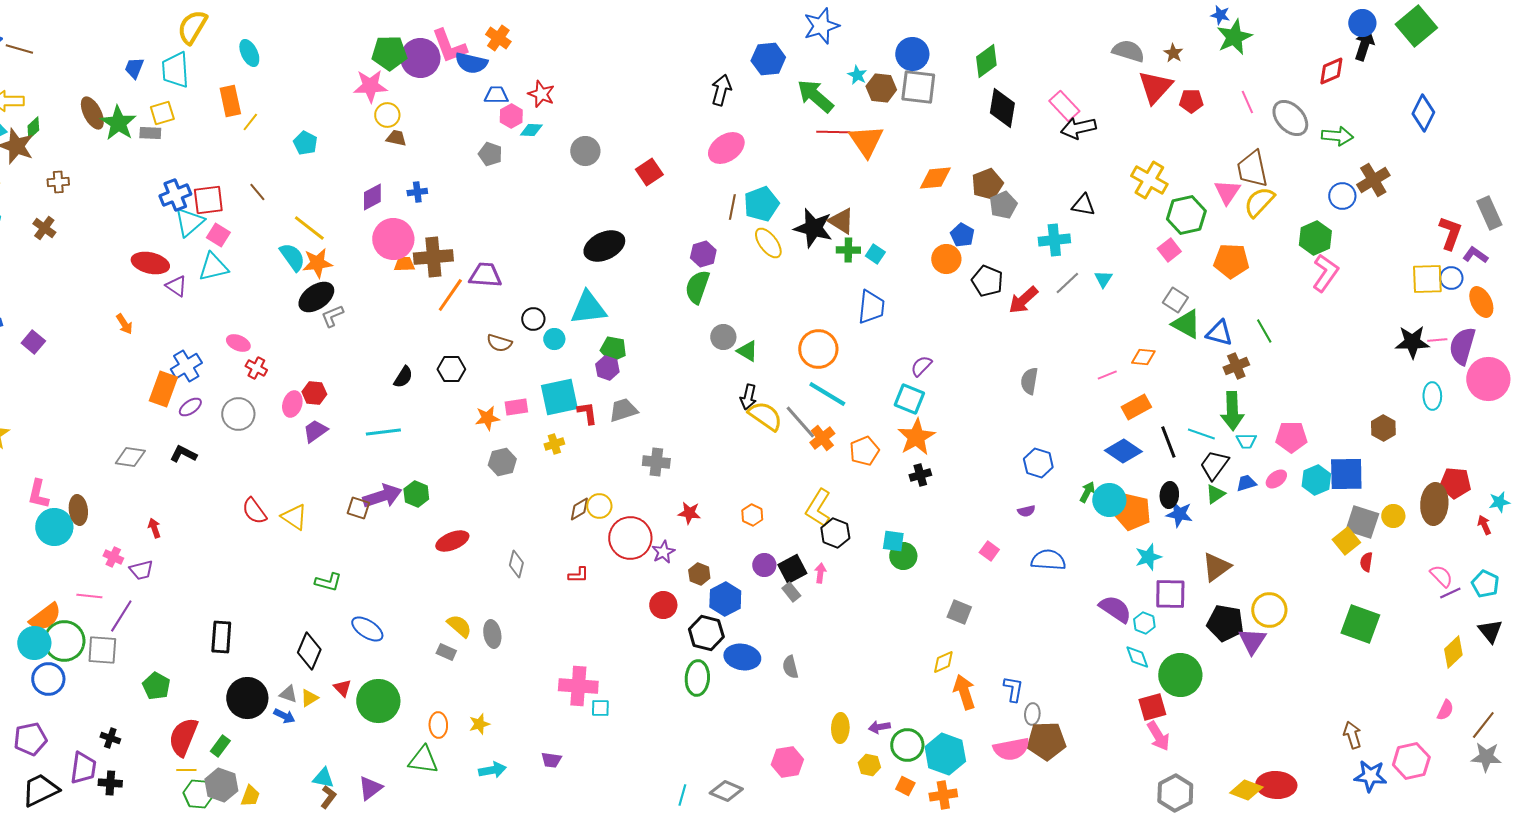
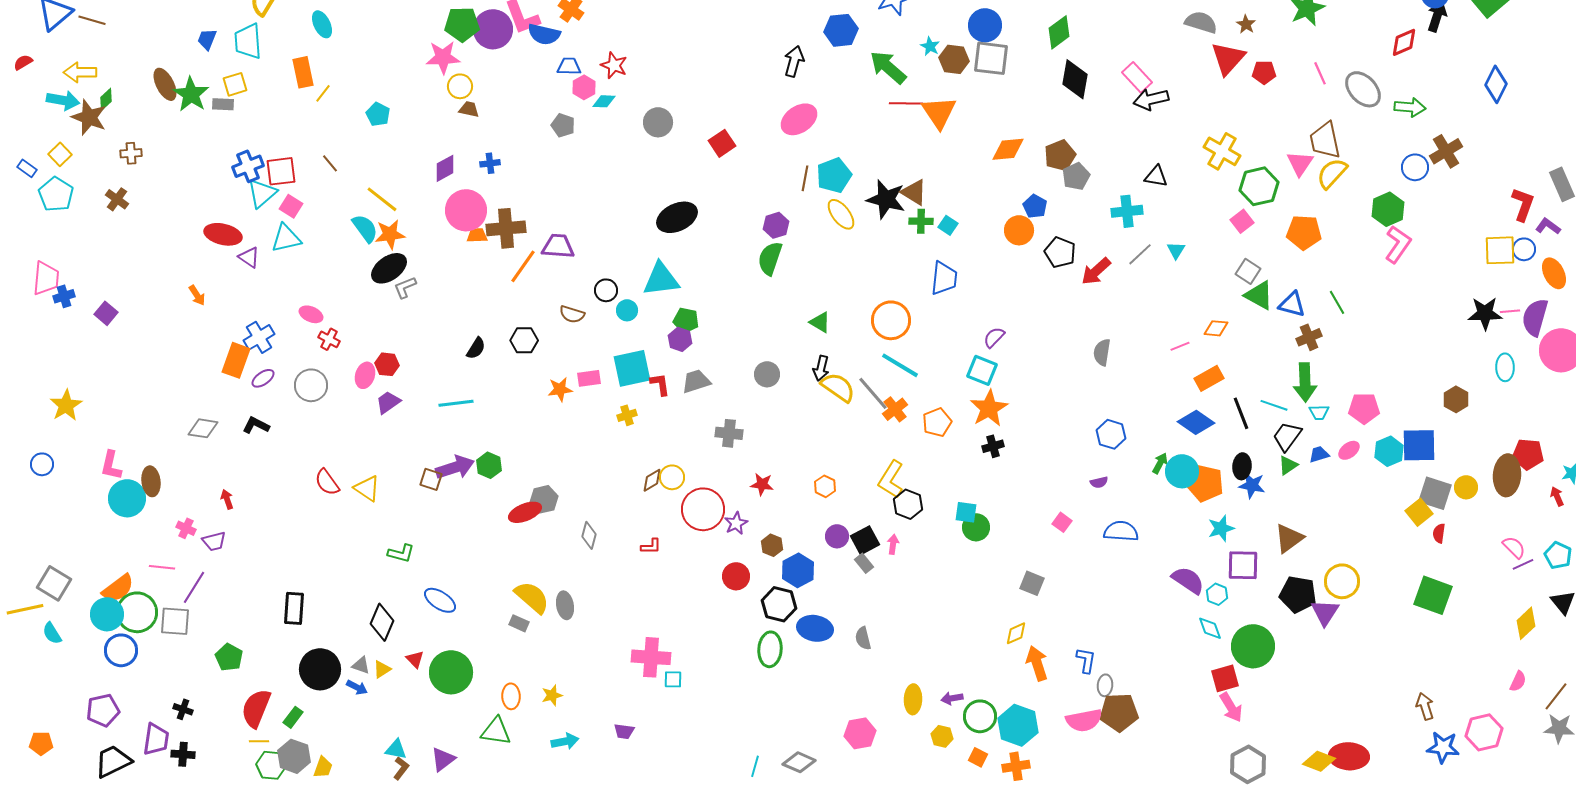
gray circle: (723, 337) -> (767, 374), moved
gray hexagon: (502, 462) -> (544, 499), moved
yellow semicircle: (459, 626) -> (532, 597), size x1.4

